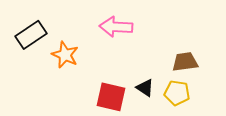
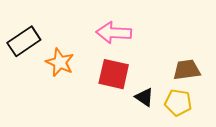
red square: (111, 97) -> (114, 74), moved

